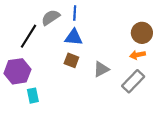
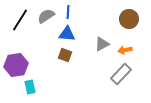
brown circle: (142, 33) -> (129, 19), moved
black line: (28, 36) -> (20, 20), moved
gray triangle: (101, 69) -> (102, 44), moved

